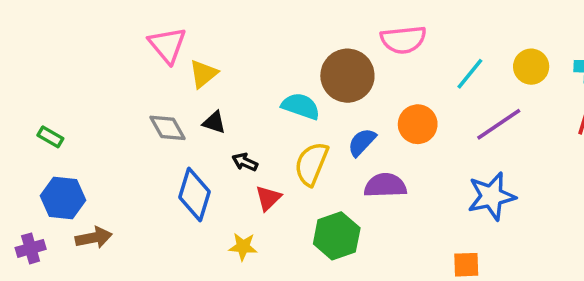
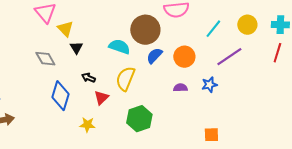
yellow triangle: (203, 74) -> (65, 29), turned -36
black triangle: (214, 122) -> (76, 48), moved, turned 40
blue semicircle: (362, 142) -> (154, 56), moved
purple semicircle: (385, 185) -> (180, 88), moved, size x0.6
blue star: (492, 196) -> (209, 85), moved, size x0.6

